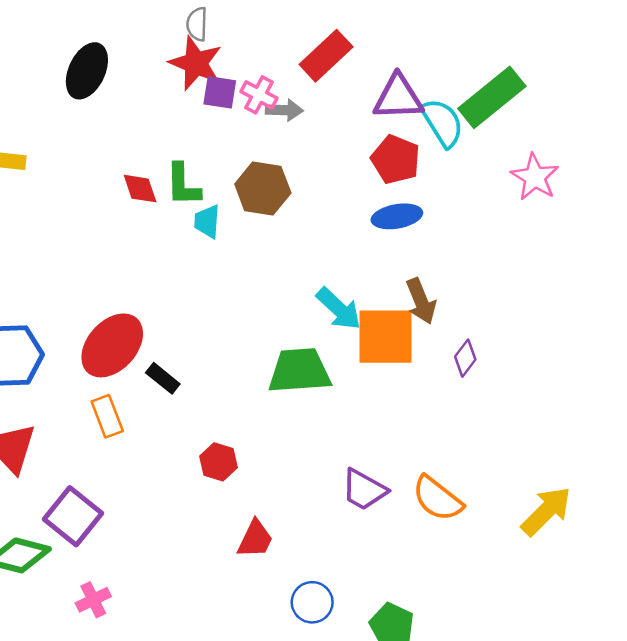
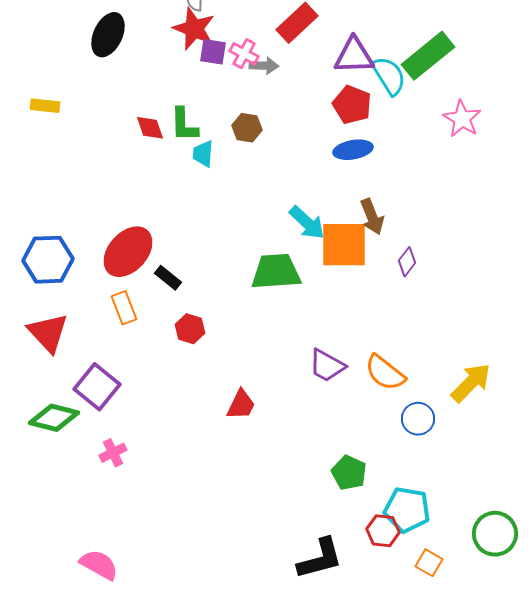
brown hexagon: (263, 189) -> (247, 128), size x0.7
red hexagon: (219, 462) -> (190, 329), moved
blue circle: (312, 602) -> (418, 419), moved

